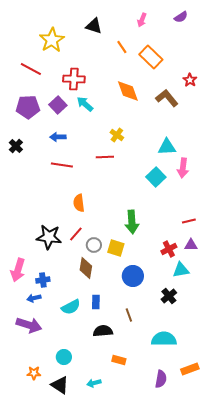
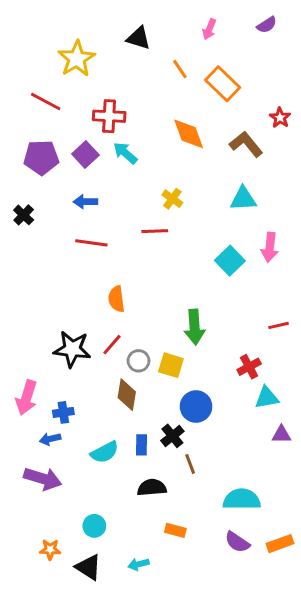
cyan triangle: (167, 147) -> (243, 199), moved
purple triangle: (191, 245) -> (281, 435), moved
black cross: (169, 296) -> (172, 436), moved
purple semicircle: (161, 379) -> (237, 542), moved, turned 114

